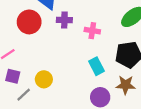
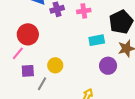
red circle: (29, 22) -> (28, 34), moved
cyan rectangle: (96, 66) -> (97, 40), turned -56

